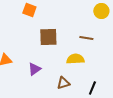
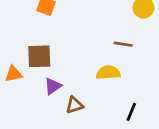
brown square: (48, 37) -> (39, 56), moved
brown triangle: (63, 83) -> (74, 105), moved

